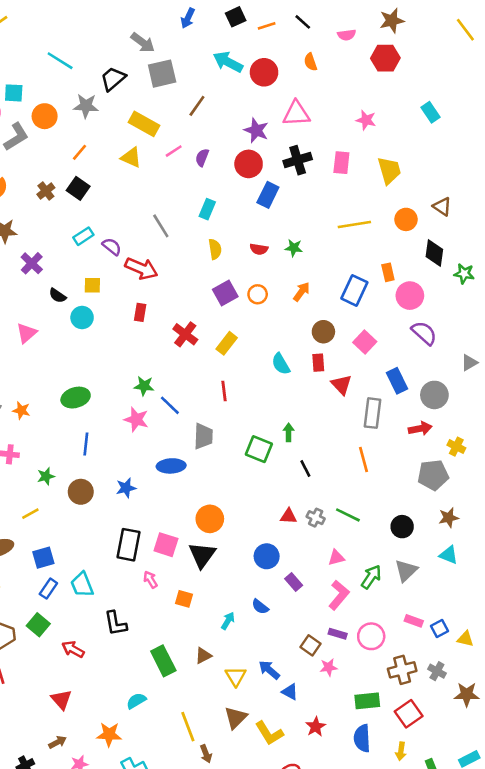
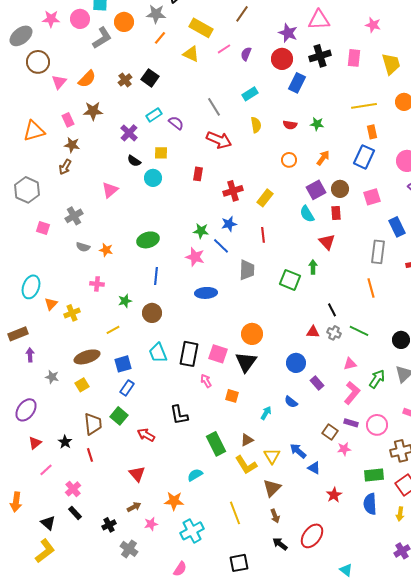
orange line: (79, 152) -> (160, 38), moved
cyan rectangle: (207, 209) -> (250, 94), turned 35
purple cross: (32, 263) -> (129, 133), moved
red arrow: (141, 268) -> (219, 140), moved
orange rectangle: (388, 272) -> (372, 132), moved
purple square: (225, 293) -> (316, 190), moved
red cross: (185, 334) -> (233, 191), turned 36
pink square: (365, 342) -> (372, 197), turned 30
red triangle: (341, 385) -> (327, 242), moved
blue ellipse: (171, 466) -> (206, 293), moved
black line: (305, 469) -> (332, 310), moved
blue star: (126, 488) -> (229, 224), moved
cyan trapezoid: (82, 585) -> (158, 353), moved
yellow line: (188, 727) -> (235, 513), moved
yellow L-shape: (269, 733) -> (246, 465), moved
brown arrow: (206, 754) -> (275, 516), moved

